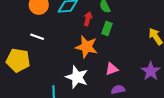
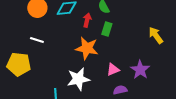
purple star: (151, 71) -> (140, 70), moved
white star: (77, 77) -> (78, 79), turned -30

